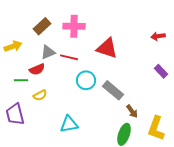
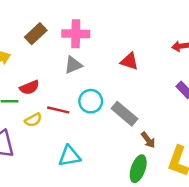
red triangle: (107, 48) -> (129, 61), moved, size x0.7
gray triangle: (48, 52) -> (73, 65), moved
red line: (69, 57) -> (58, 110), moved

